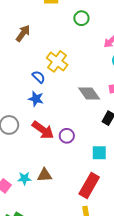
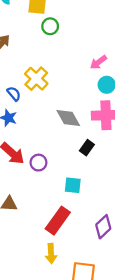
green circle: (81, 18) -> (50, 26), moved

